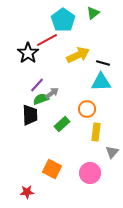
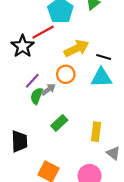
green semicircle: (41, 99) -> (37, 96), turned -49
orange circle: (87, 109) -> (66, 74), moved
black trapezoid: (30, 115) -> (19, 141), moved
gray triangle: (112, 152) -> (113, 153), turned -32

